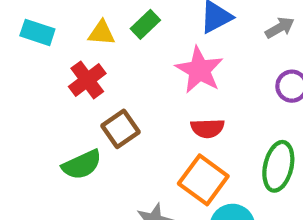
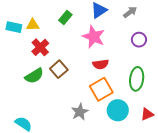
yellow triangle: (102, 33) -> (33, 25), moved
green semicircle: (82, 165) -> (34, 76), moved
orange square: (203, 180) -> (101, 89), turned 30

